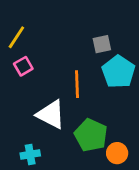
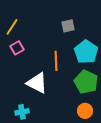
gray square: (102, 44) -> (68, 26), moved
green pentagon: (91, 135) -> (86, 82), moved

